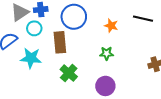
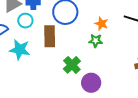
green star: (107, 53) -> (96, 41), moved
green cross: (69, 73) -> (72, 65), moved

